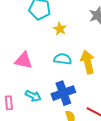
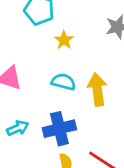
cyan arrow: (33, 96) -> (18, 128), turned -56

